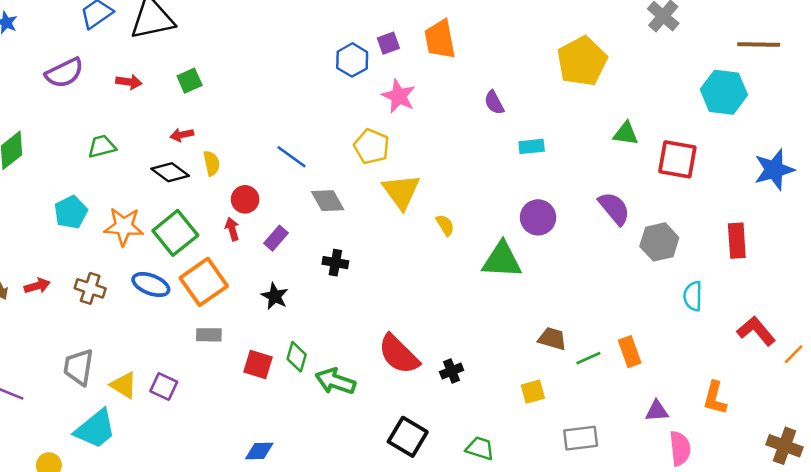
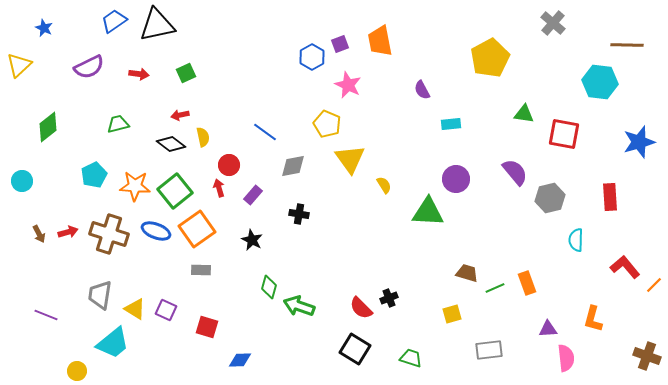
gray diamond: (328, 201) -> (293, 166), turned -72
brown cross: (90, 288) -> (109, 234), size x1.6
red semicircle: (399, 354) -> (361, 308), moved, size x0.7
red square: (258, 365) -> (207, 327), moved

